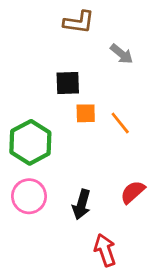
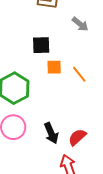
red semicircle: (133, 192) -> (77, 137), moved
black arrow: (82, 205) -> (51, 133), turned -40

